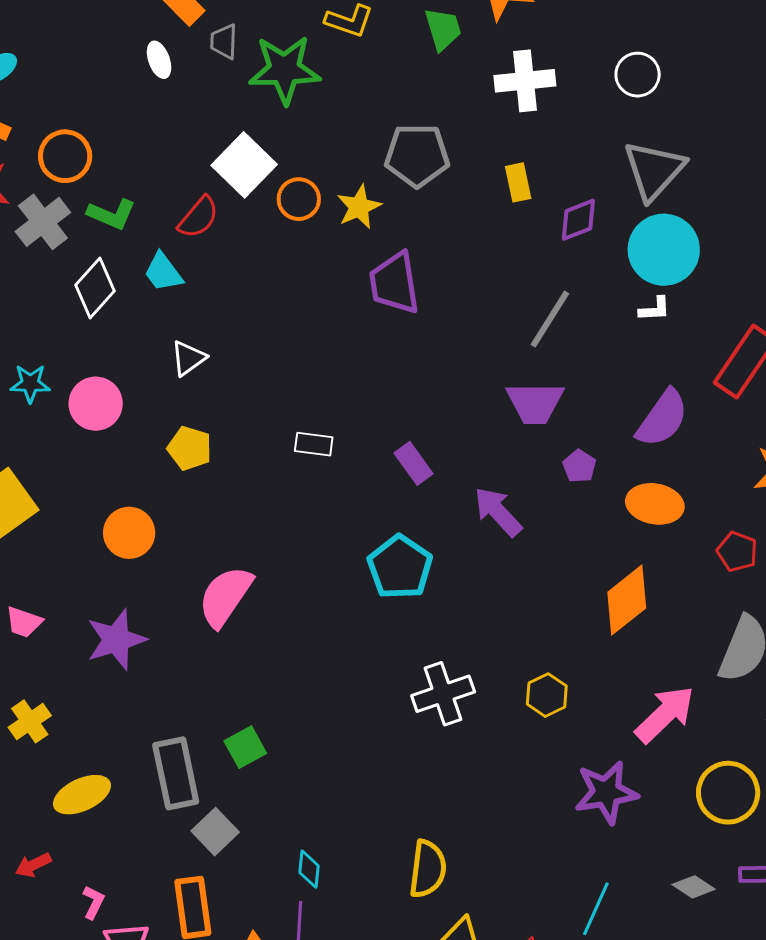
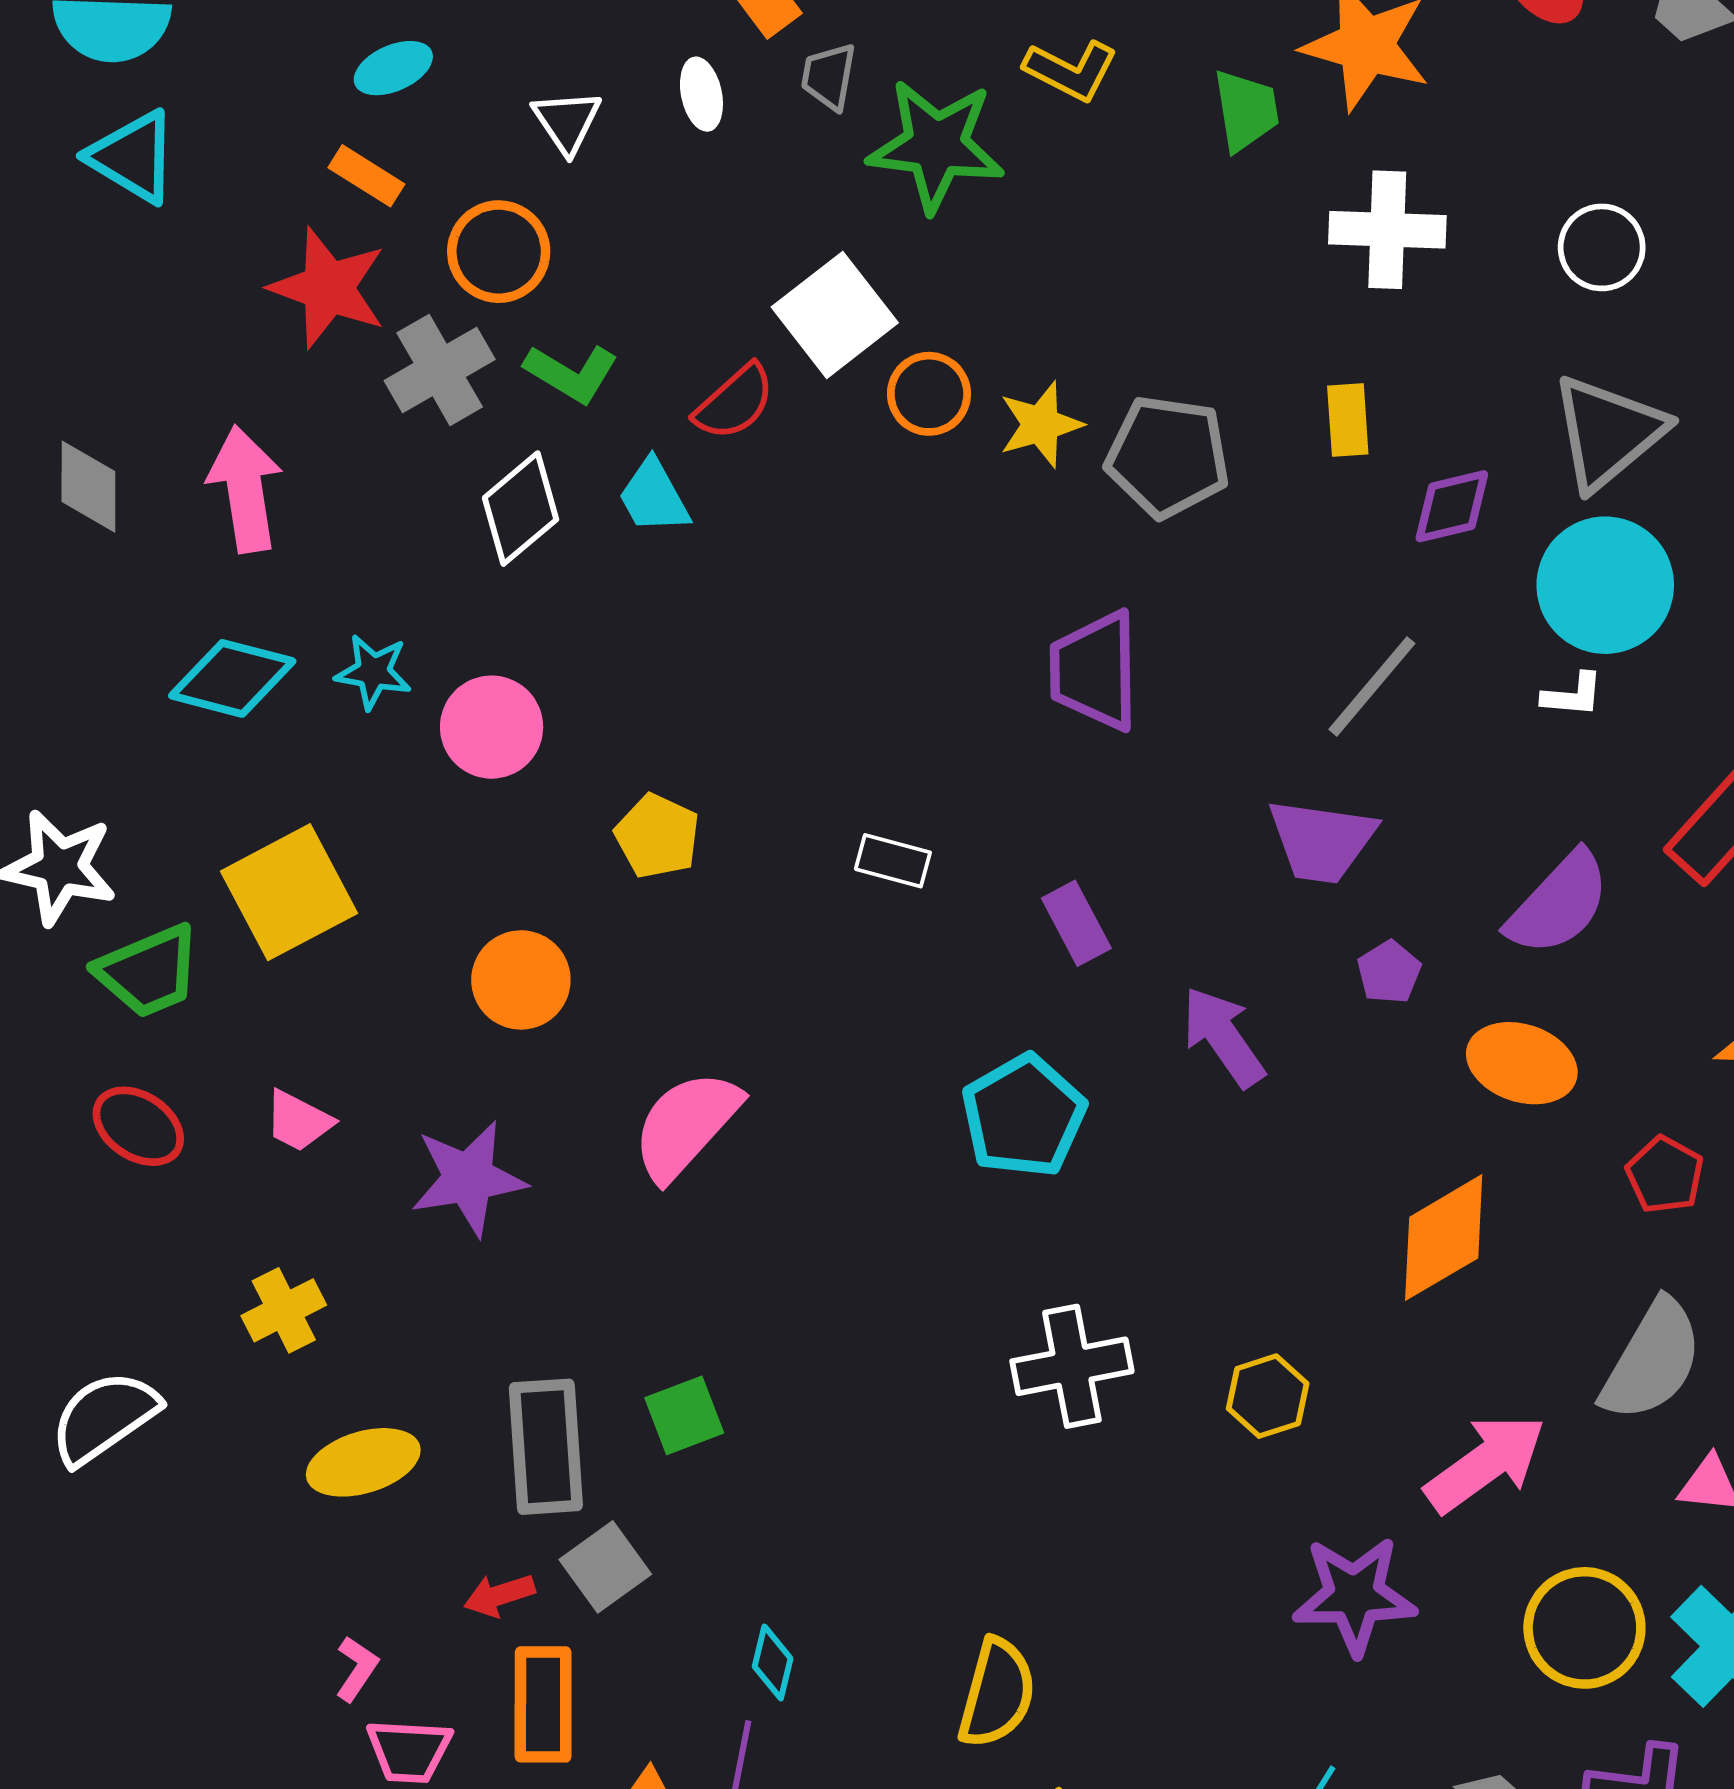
gray pentagon: (417, 155) -> (1168, 457), moved
purple trapezoid: (394, 283) -> (1095, 671), moved
white triangle: (188, 358) -> (567, 121), moved, turned -36
red arrow: (33, 865) -> (499, 1595), moved

